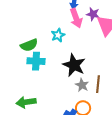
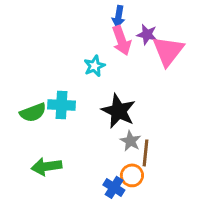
green semicircle: (29, 45) -> (33, 112), moved
brown line: (98, 84) -> (145, 153), moved

